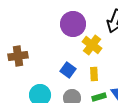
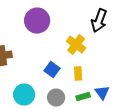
purple circle: (73, 24) -> (37, 21), moved

